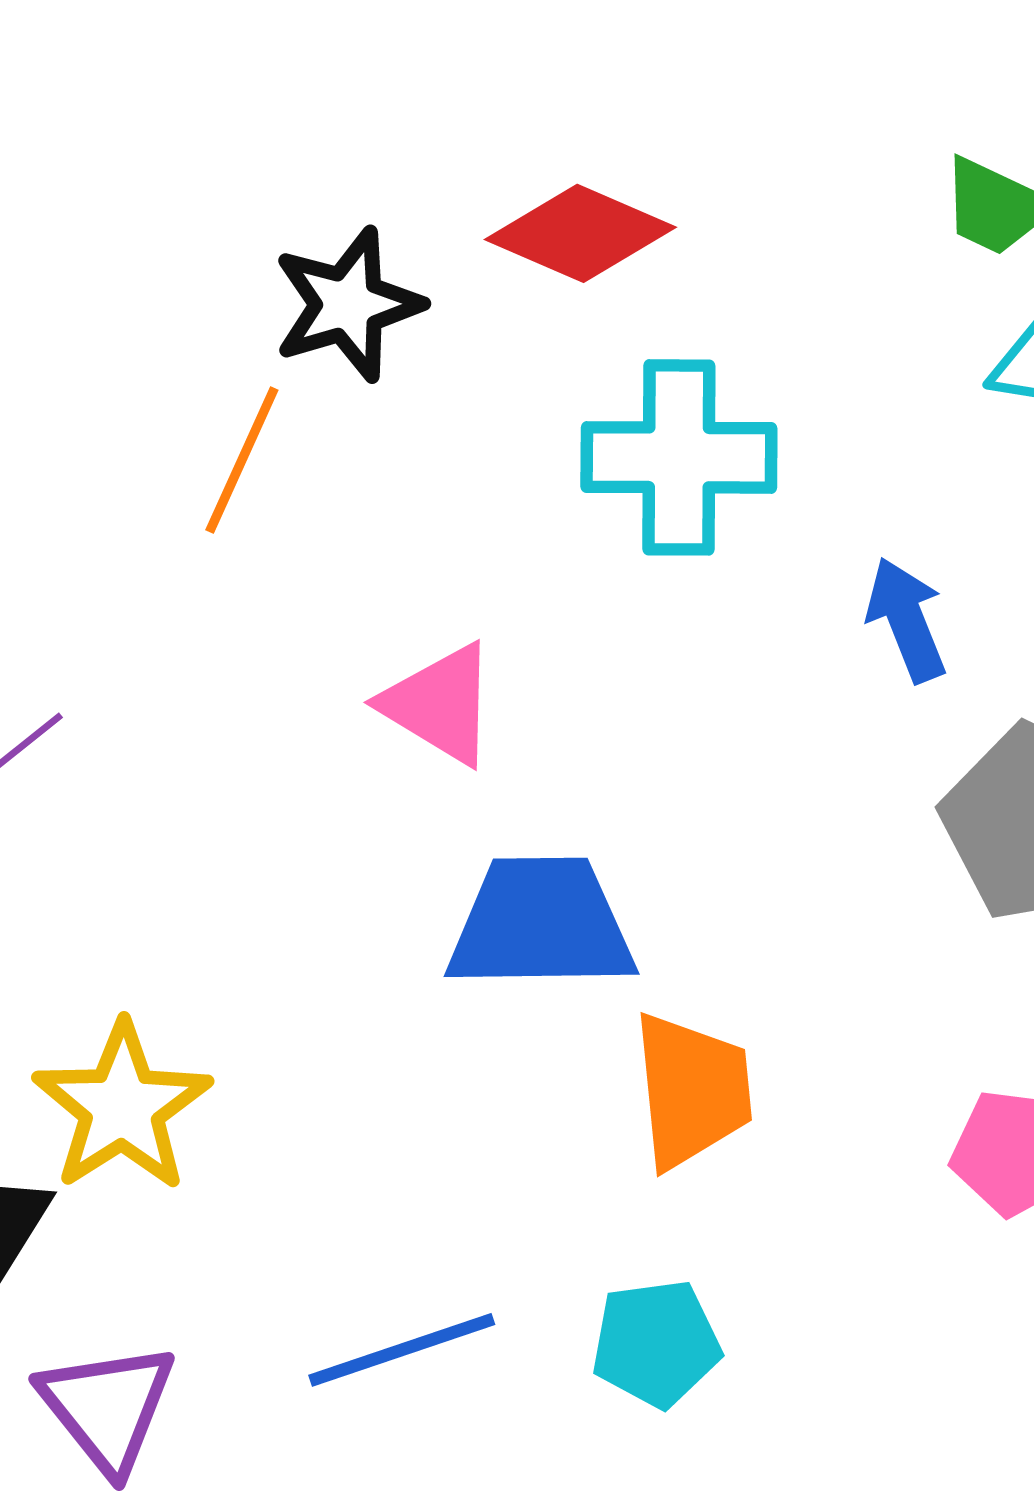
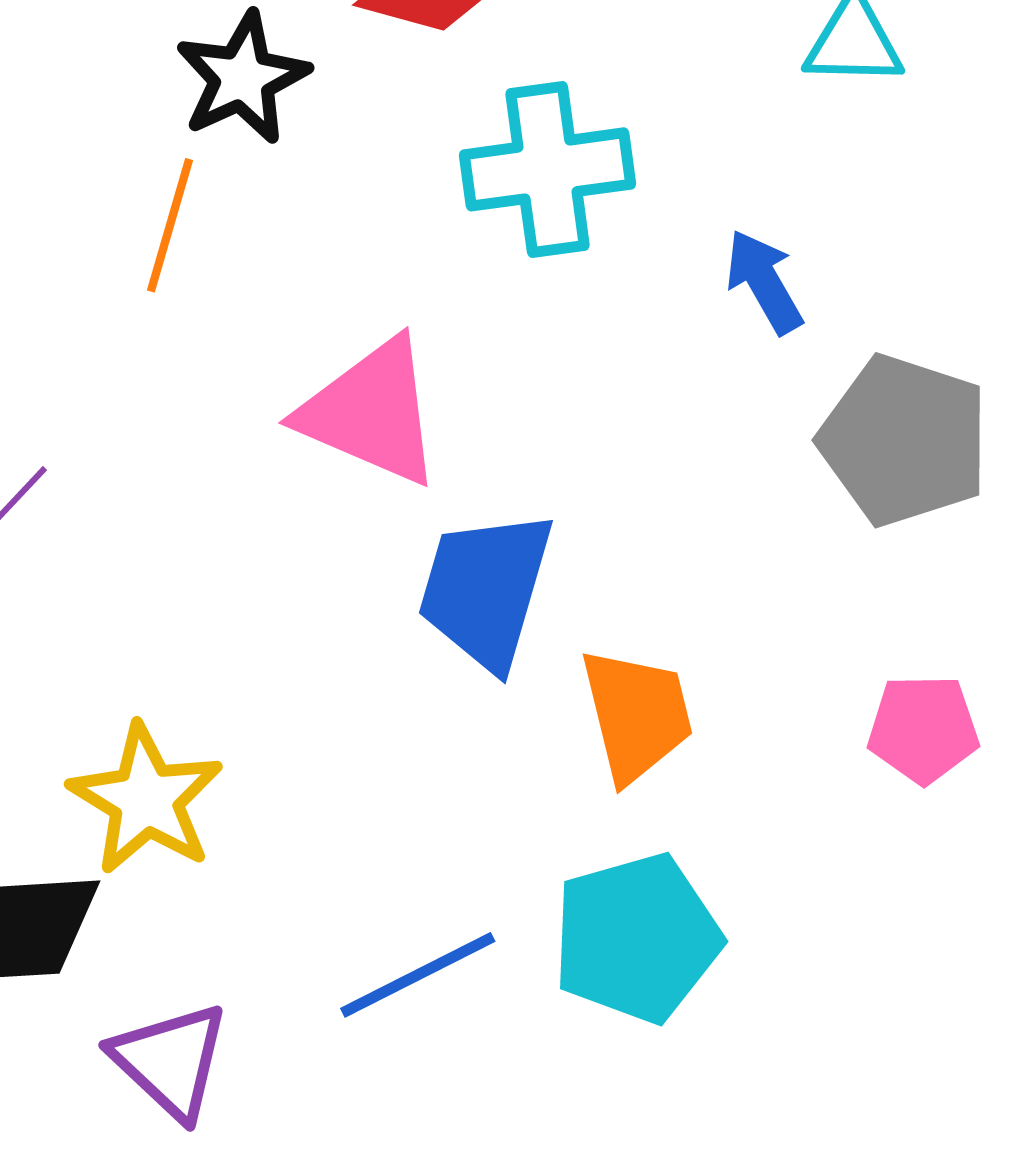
pink triangle: (440, 704) -> (371, 412), size x1.4
blue trapezoid: (541, 924) -> (486, 590), turned -65
cyan pentagon: (656, 1343) -> (637, 938), size x1.5

